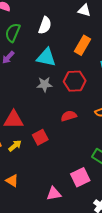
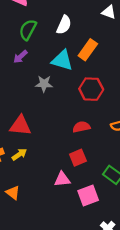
orange rectangle: (82, 45) -> (88, 50), moved
gray star: (44, 84) -> (44, 84), moved
red square: (40, 137) -> (78, 158), moved
pink triangle: (54, 194) -> (62, 179), moved

